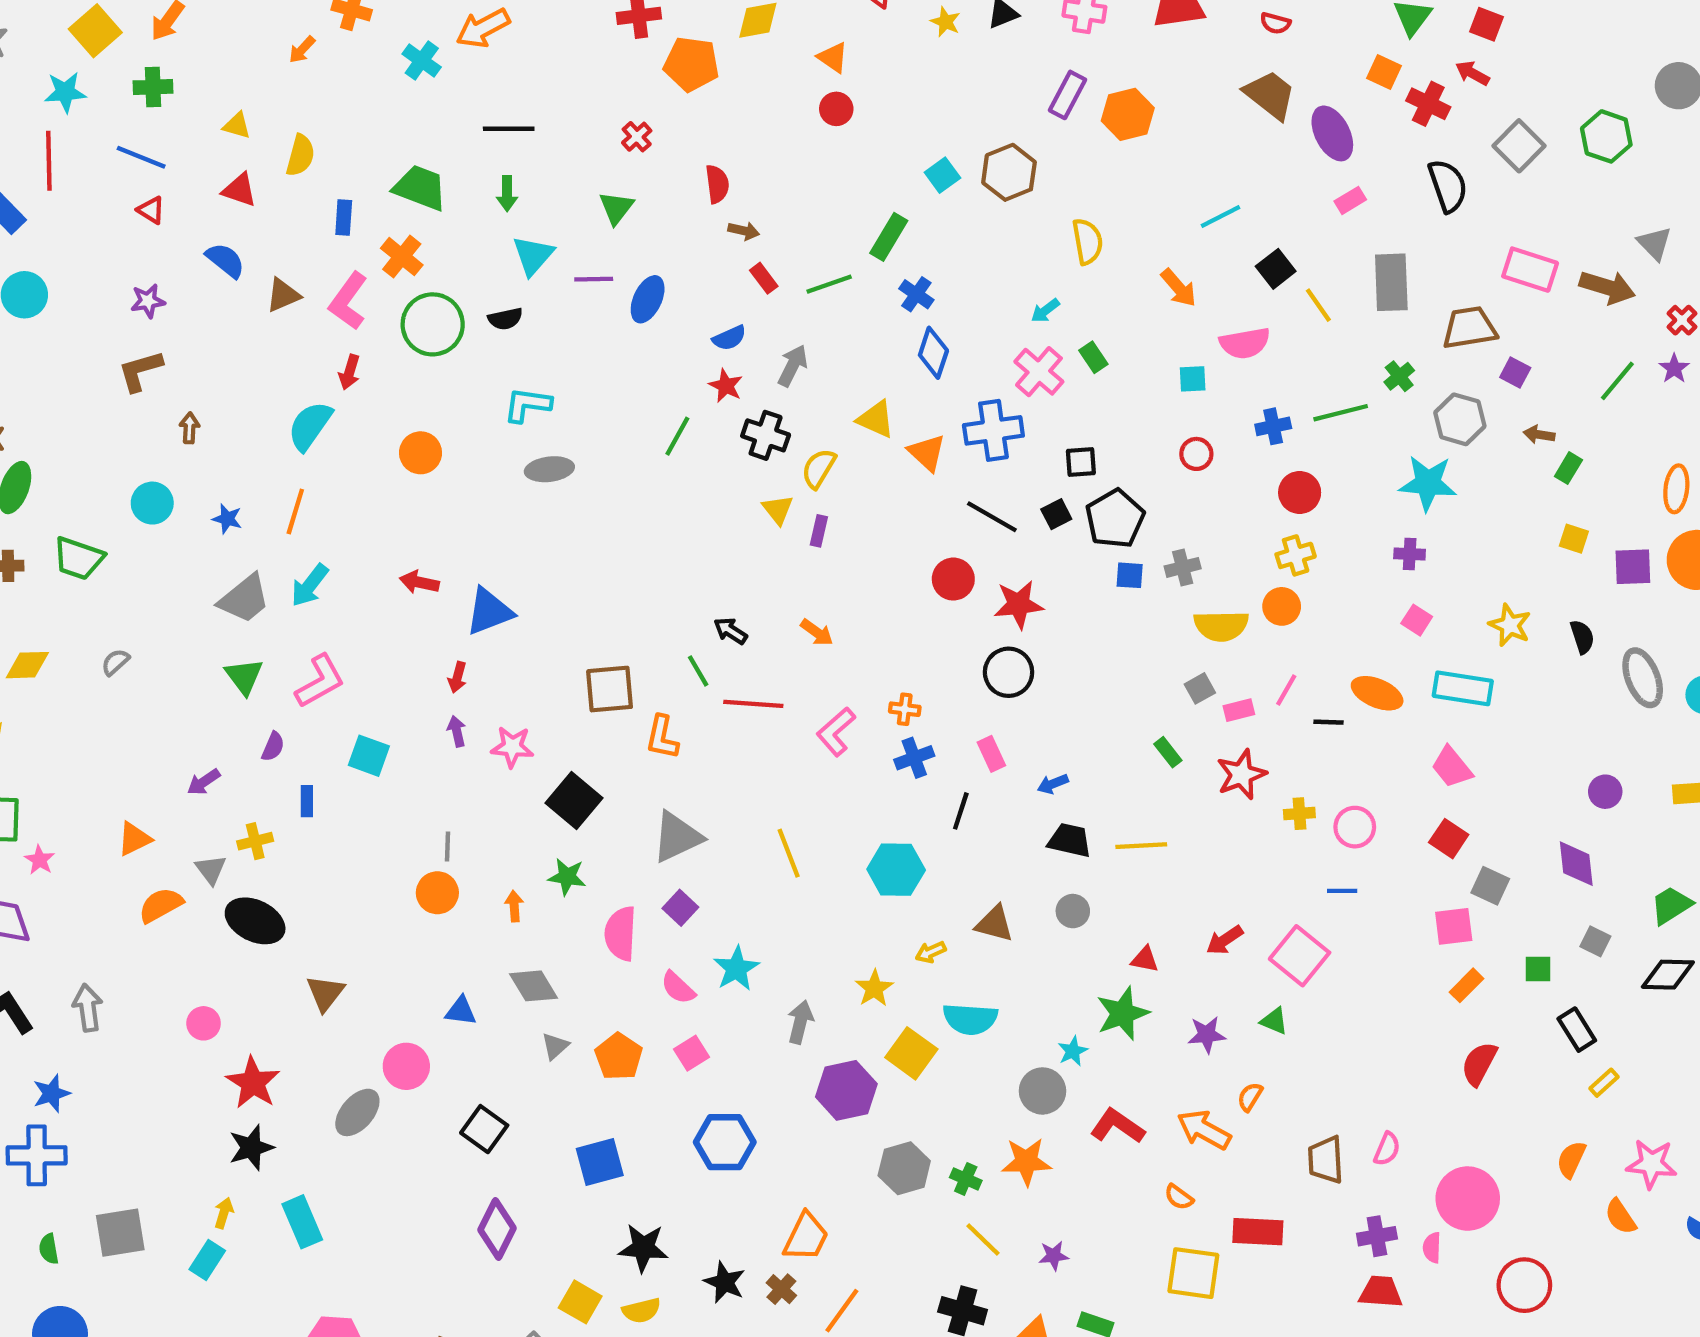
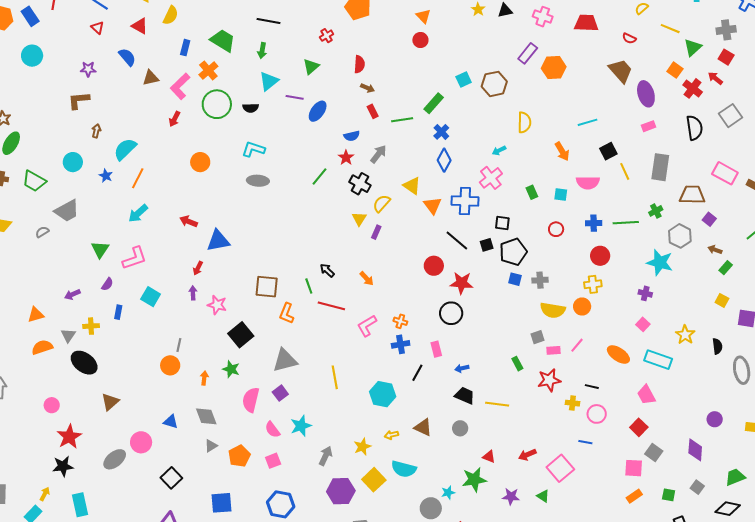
green rectangle: (1093, 357) -> (532, 192), moved
cyan semicircle: (310, 426) -> (125, 149), moved
gray trapezoid: (244, 599) -> (67, 211), moved
black line: (1328, 722) -> (592, 387), moved

